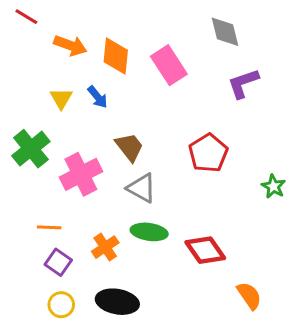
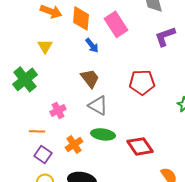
blue arrow: (98, 97) -> (92, 45), moved
red pentagon: (208, 153) -> (142, 82), turned 30
pink cross: (81, 174) -> (58, 110), moved, size x0.6

